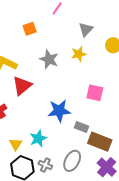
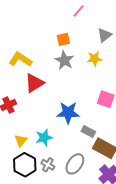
orange square: (30, 29) -> (63, 39), moved

